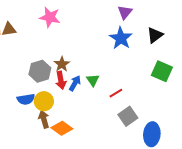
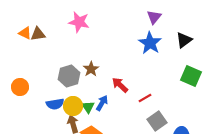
red arrow: (61, 80) -> (120, 85), moved, turned 144
green triangle: (93, 80) -> (88, 107), moved
blue arrow: (75, 83) -> (102, 103), moved

